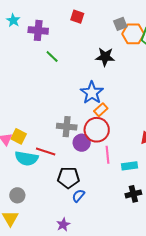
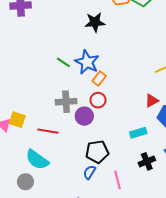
green line: (52, 57) -> (63, 62), moved
red circle: (97, 130) -> (98, 100), size x0.6
pink line: (108, 155) -> (117, 180), moved
cyan semicircle: (27, 158) -> (37, 160), moved, turned 35
black pentagon: (68, 178) -> (97, 152), moved

